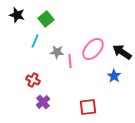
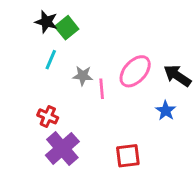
black star: (17, 15) -> (46, 22), moved
purple cross: (43, 102) -> (62, 148), size x1.6

